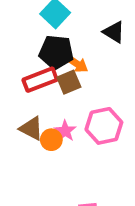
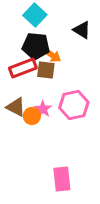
brown square: (69, 82) -> (46, 70), turned 30

